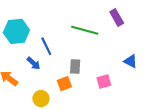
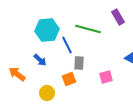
cyan hexagon: (16, 31) -> (47, 30), moved
blue line: (46, 46) -> (67, 45), moved

